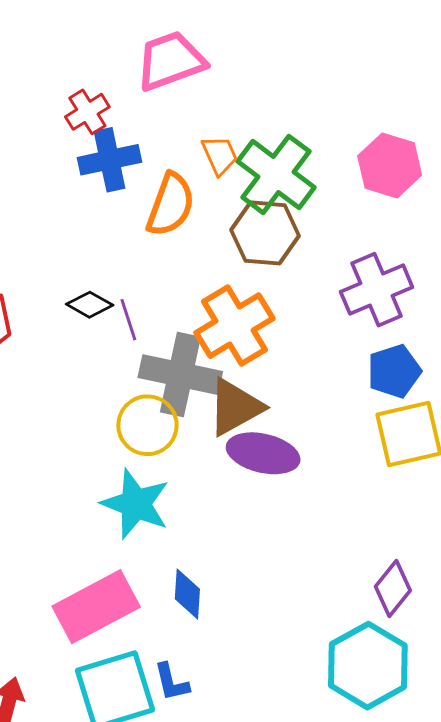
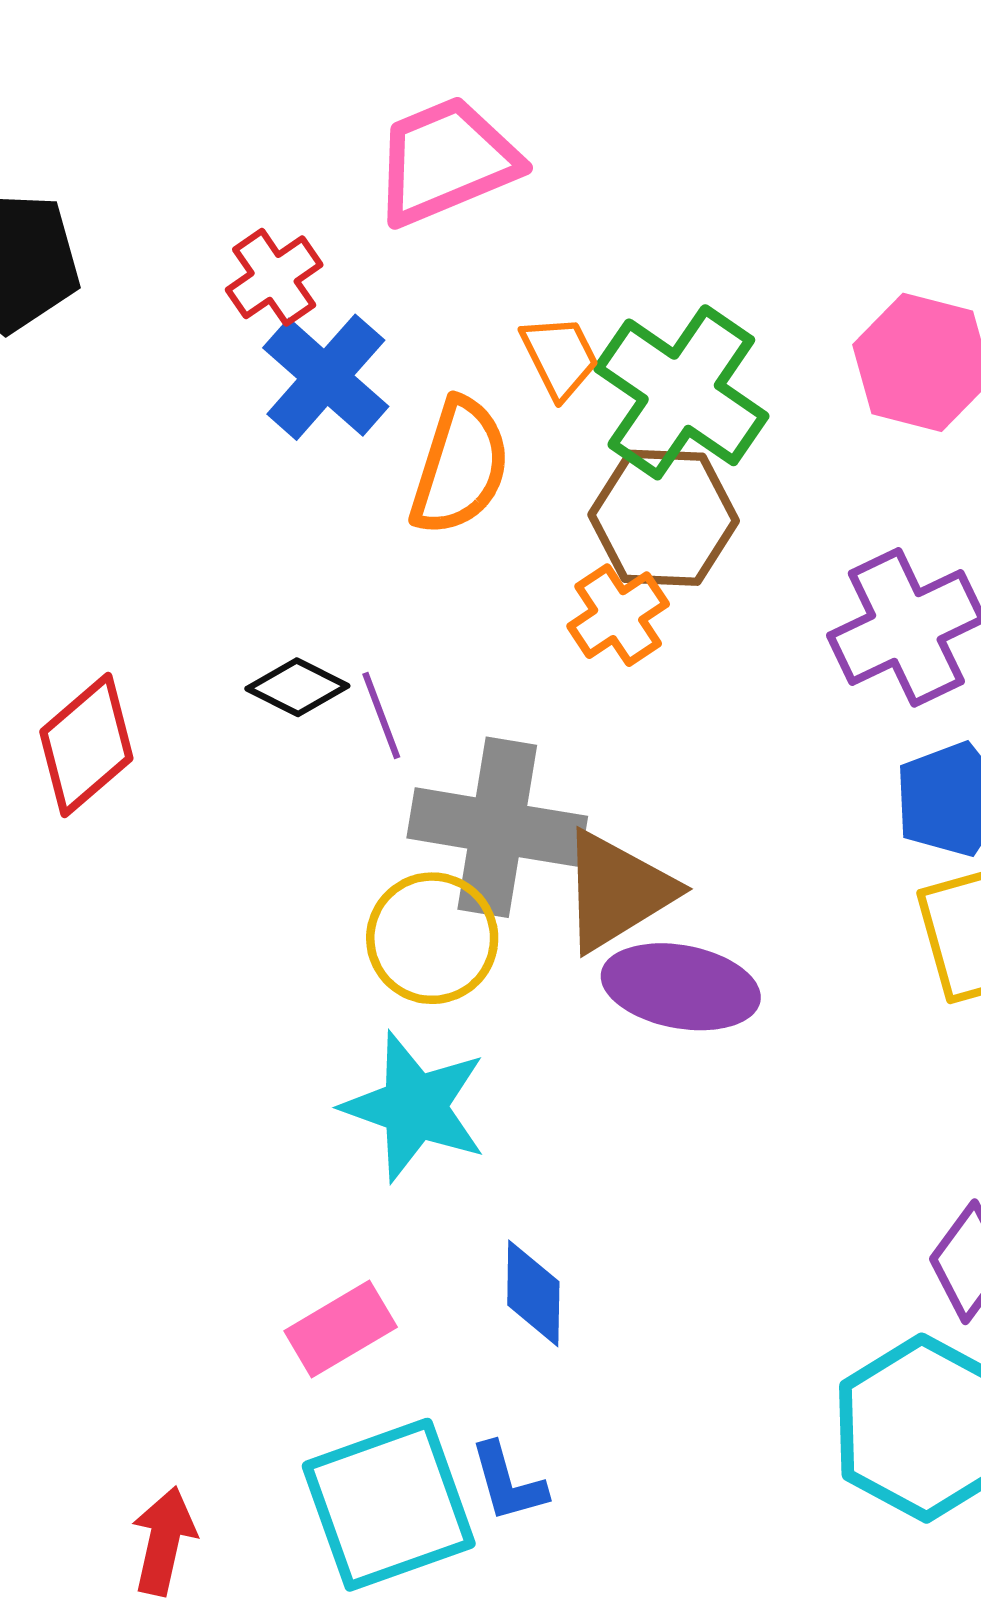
blue cross: (110, 160) -> (326, 377), turned -34
orange cross: (235, 326) -> (618, 615), moved, size x0.6
pink rectangle: (96, 607) -> (341, 1329), size x0.6

